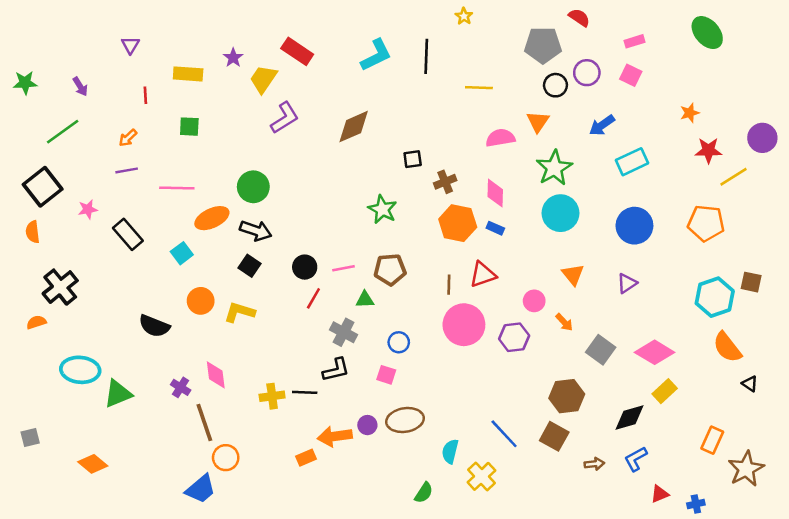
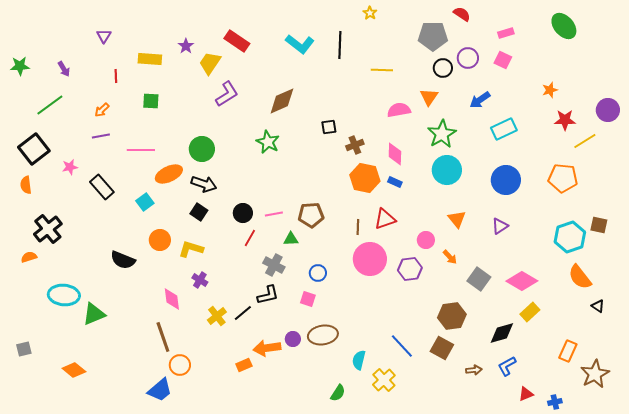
cyan L-shape: (376, 55) -> (300, 44), turned 64
green star: (382, 209) -> (268, 142), moved
purple cross: (181, 387) -> (200, 280), moved
black line: (305, 392) -> (243, 313), turned -42
yellow cross: (272, 396) -> (217, 316), turned -30

